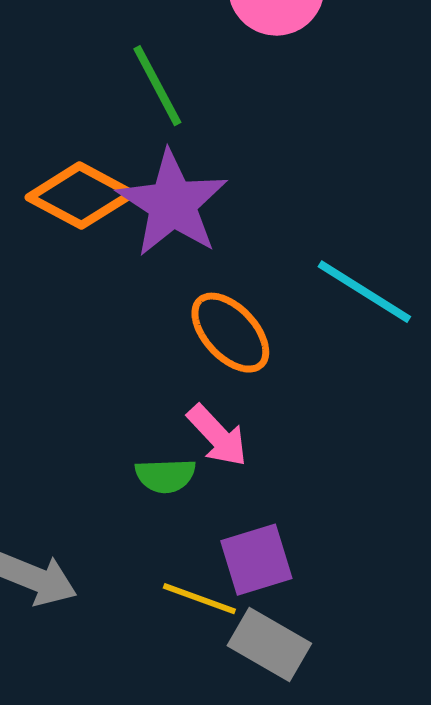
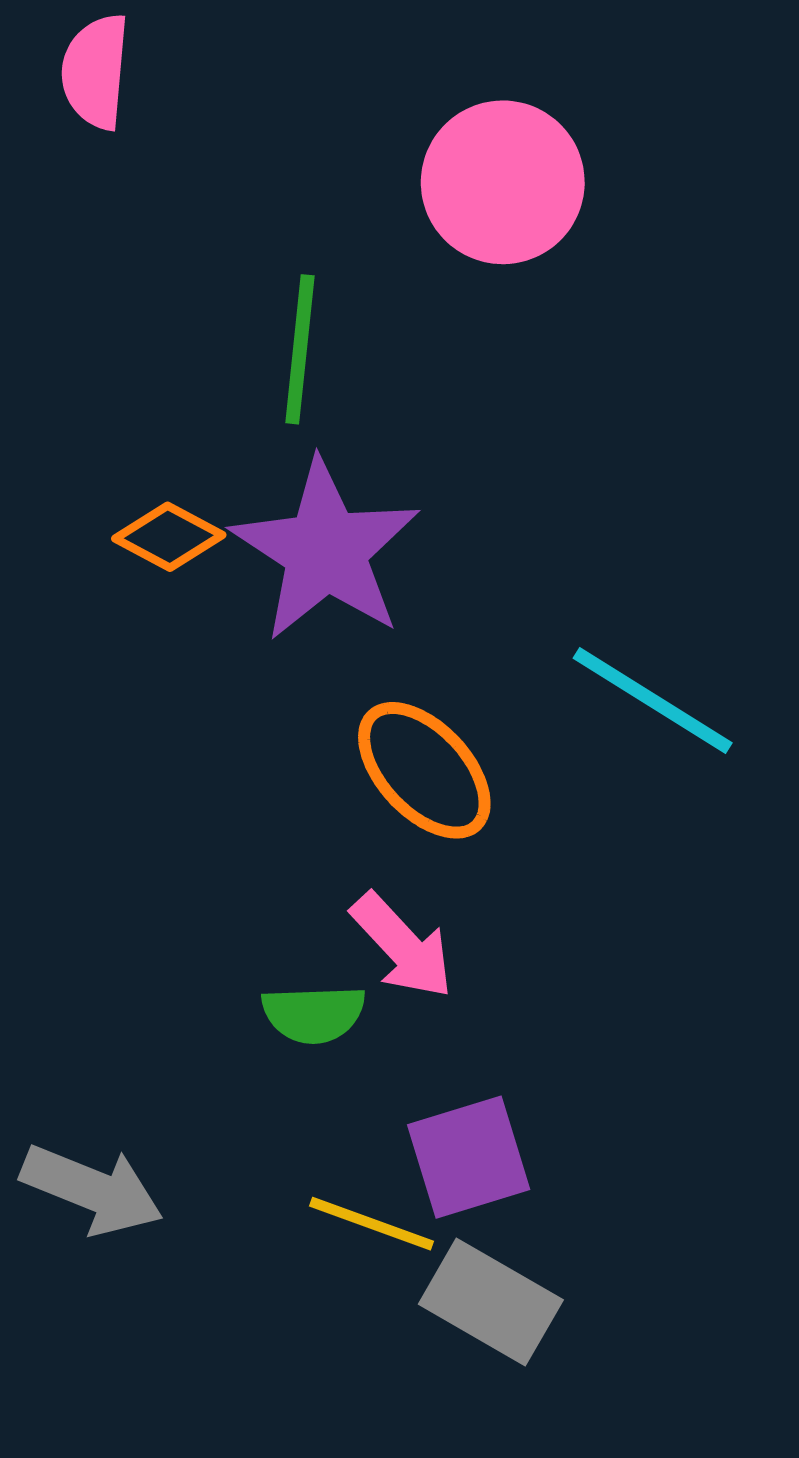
green line: (157, 86) -> (300, 349), turned 34
orange diamond: (80, 196) -> (169, 537), size x0.6

